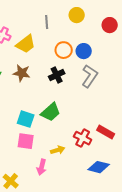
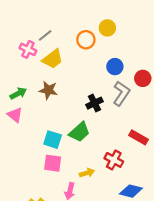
gray line: (47, 22) -> (45, 35), moved, turned 56
red circle: (110, 25) -> (143, 78), moved
orange circle: (64, 50) -> (86, 40), moved
black cross: (57, 75) -> (94, 103), moved
red rectangle: (106, 132) -> (138, 137), moved

